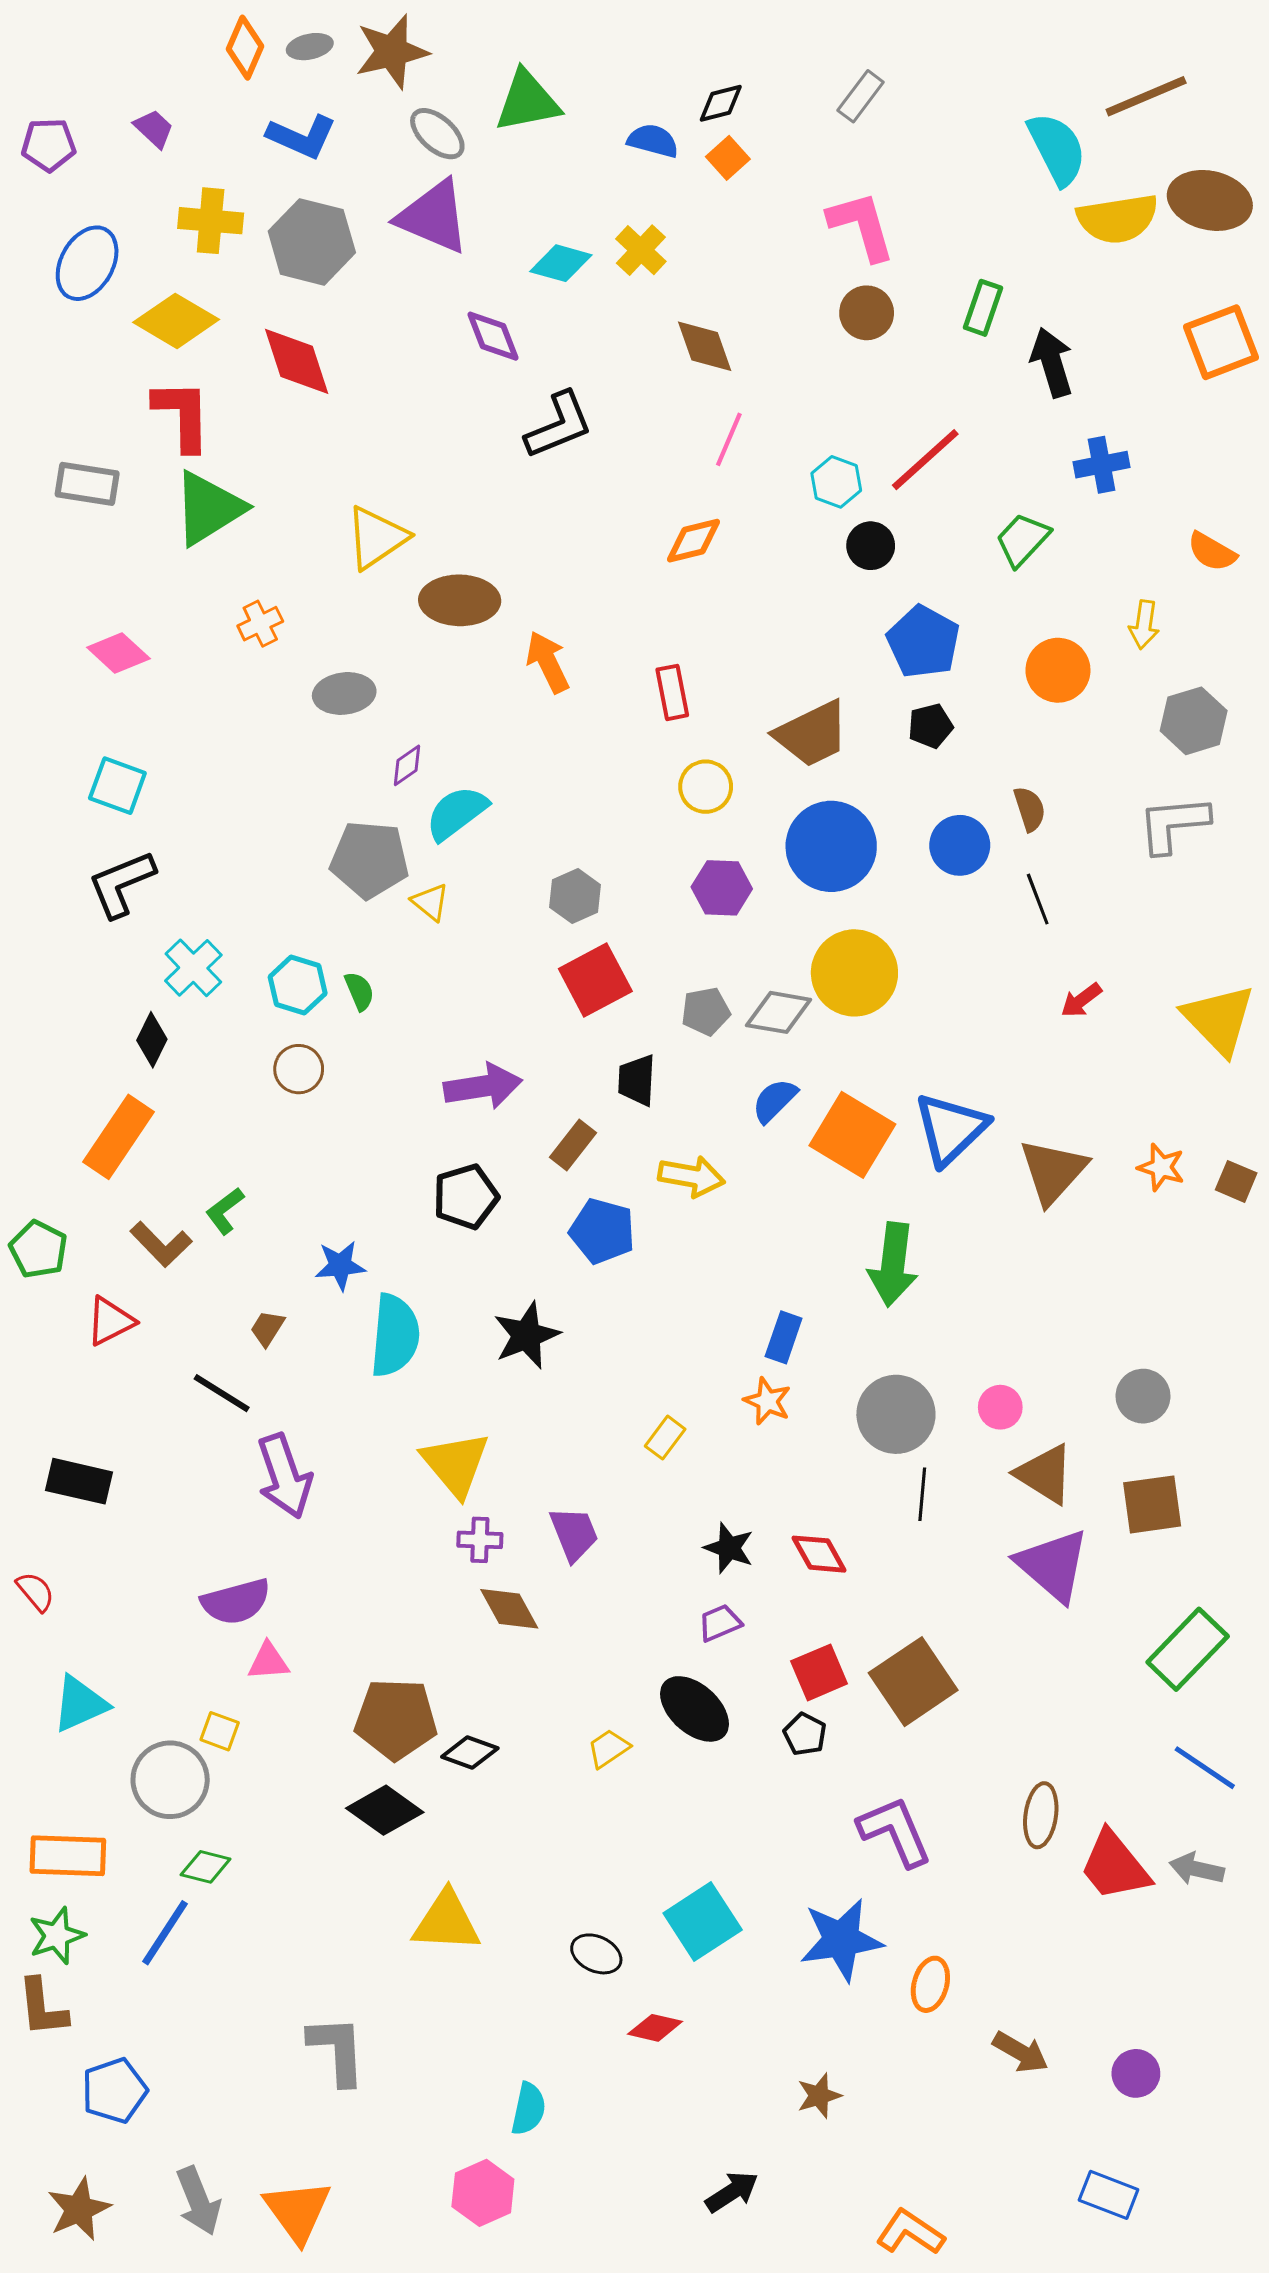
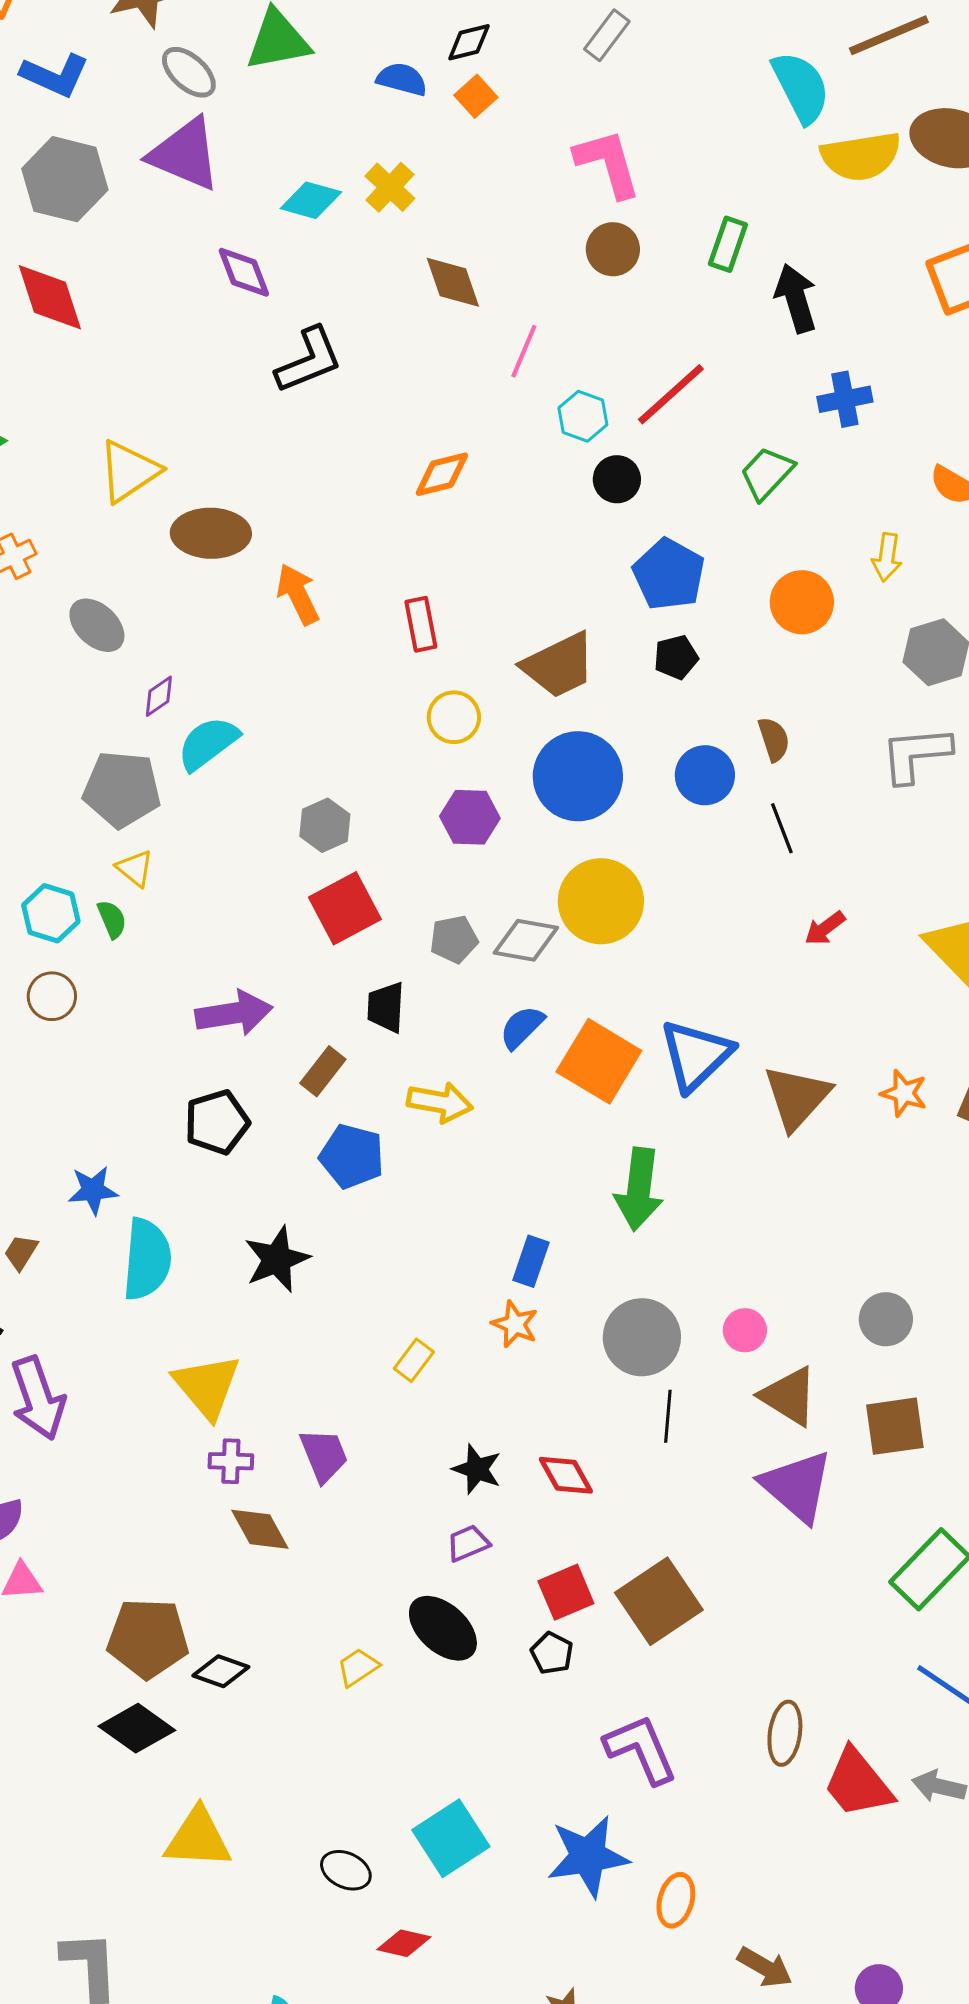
pink line: (729, 439) -> (524, 351), moved
gray ellipse: (344, 693) -> (97, 625), turned 50
yellow triangle: (430, 902) -> (135, 868), moved

